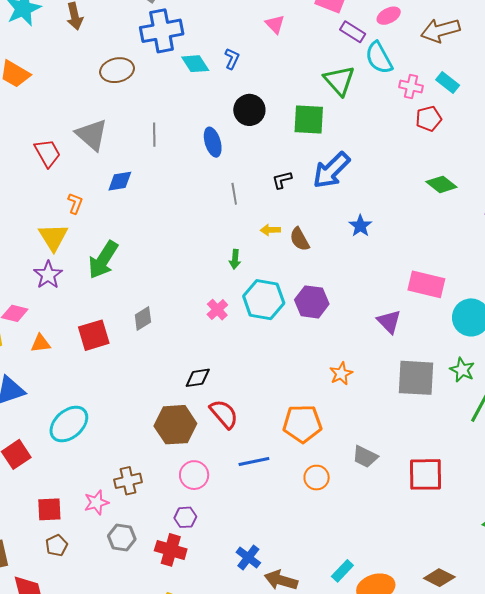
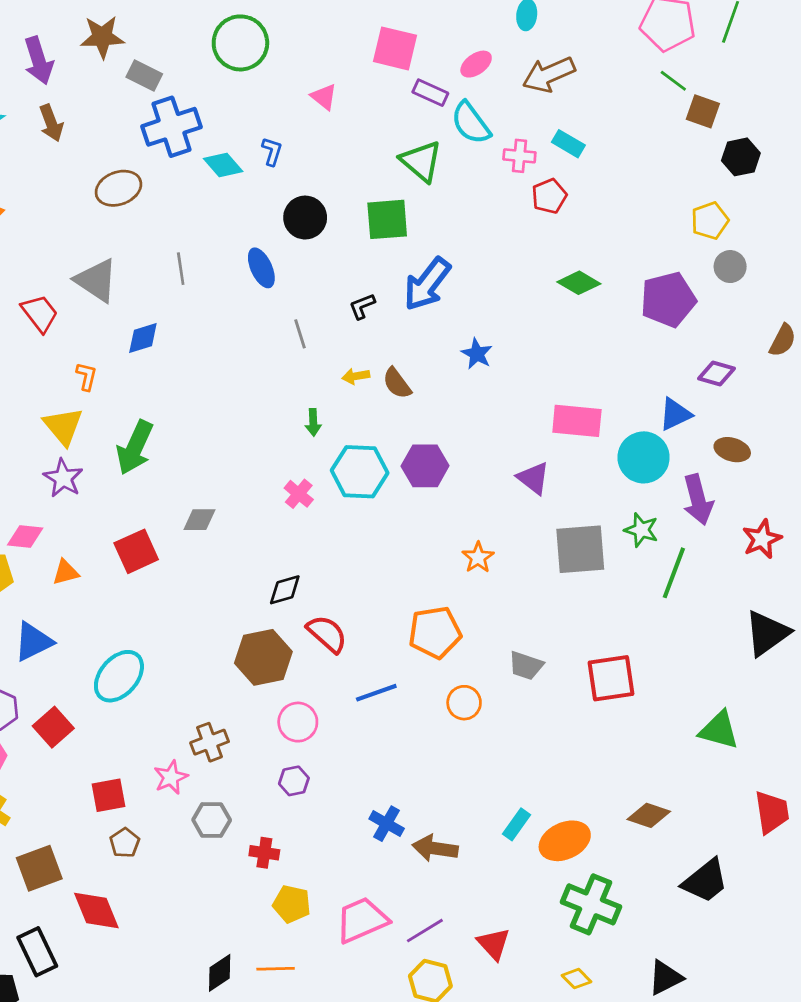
gray diamond: (143, 318) -> (200, 520), turned 40
red cross: (171, 550) -> (264, 853), moved, size x0.7

